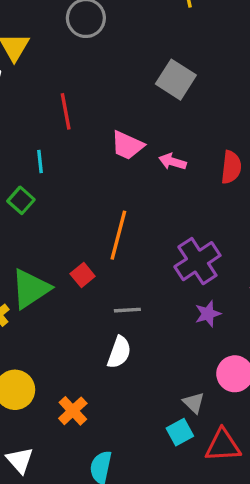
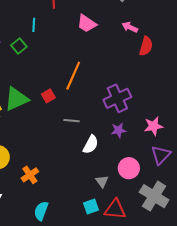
pink arrow: (172, 162) -> (130, 27), moved
white semicircle: (119, 352) -> (91, 144), moved
cyan square: (180, 432) -> (91, 206), moved

